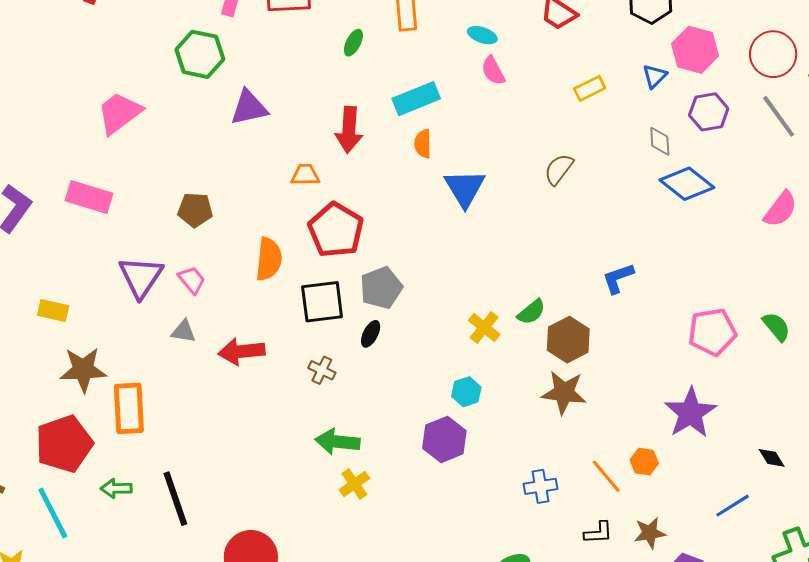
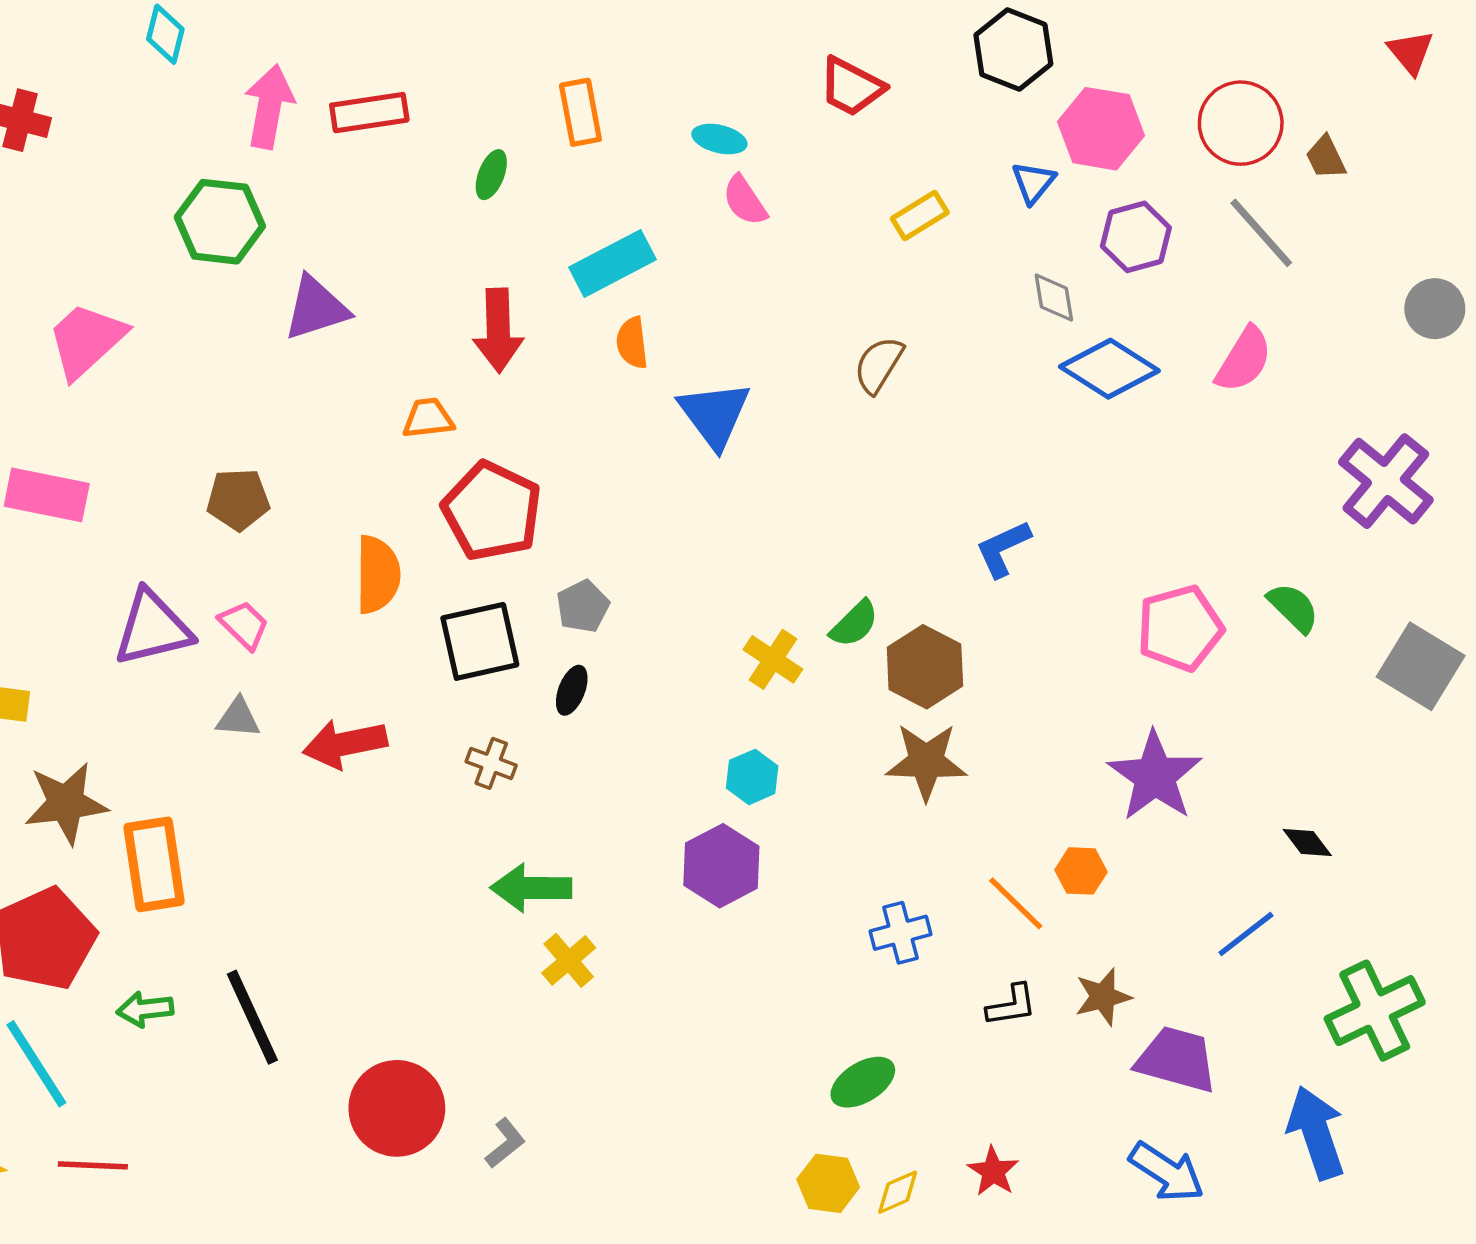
pink semicircle: (781, 209) -> (1244, 359), moved
purple triangle: (141, 277) -> (153, 628), turned 48
gray pentagon: (381, 288) -> (583, 606), size x0.7

